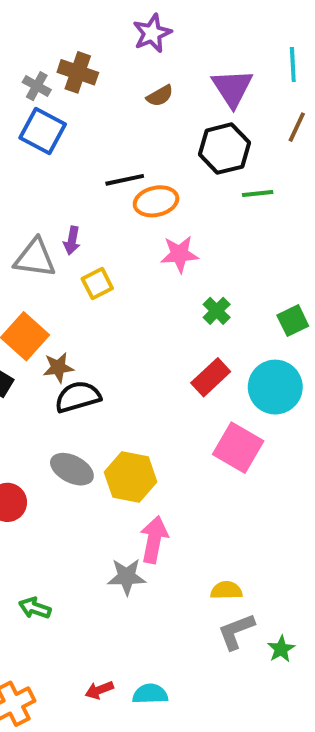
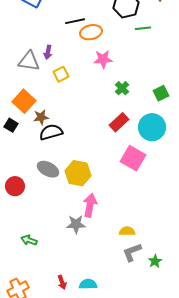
red arrow: (99, 690) -> (62, 282), turned -88

